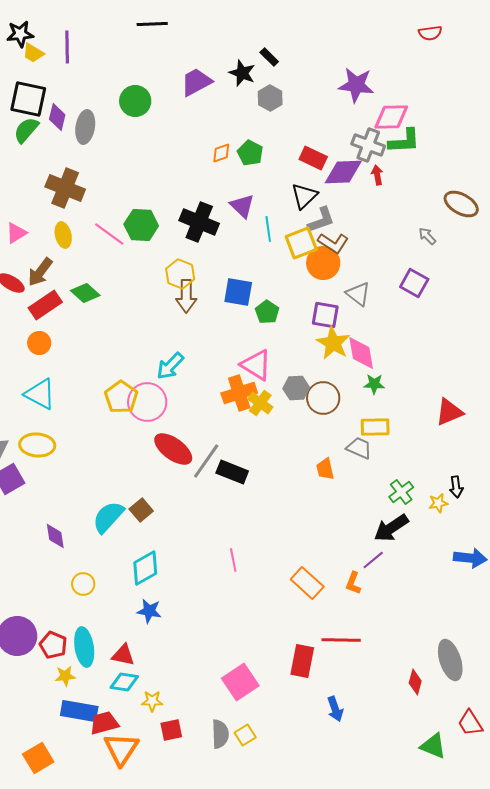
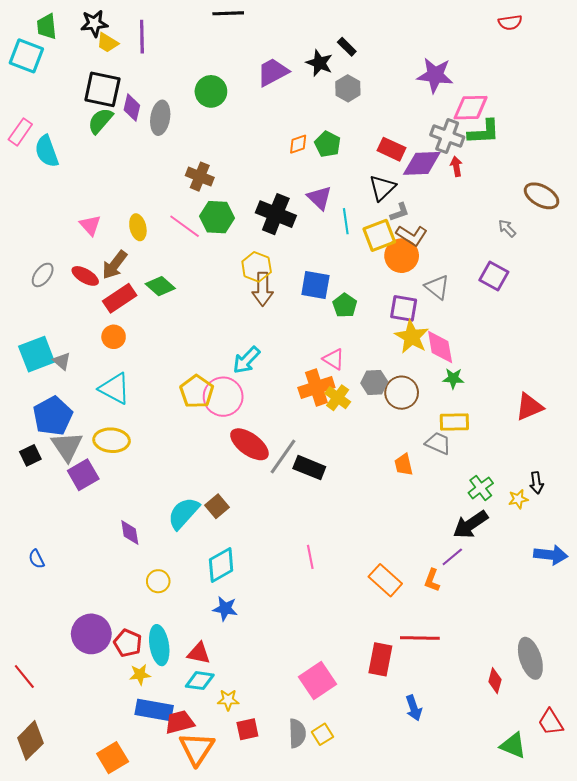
brown cross: (65, 188) -> (200, 177), moved, size x0.7
gray L-shape: (321, 220) -> (400, 212), size x0.7
pink triangle: (16, 233) -> (90, 225), turned -40
pink triangle: (256, 365) -> (334, 359), size x0.7

